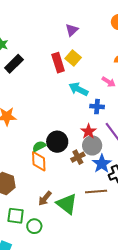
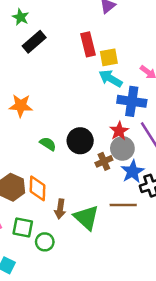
yellow square: (73, 58) -> (109, 57), moved, turned 35
blue cross: (97, 107) -> (132, 101), size x1.6
green semicircle: (39, 146) -> (48, 144), moved, turned 56
orange diamond: (39, 161) -> (38, 188), moved
brown arrow: (45, 198) -> (60, 209), turned -35

